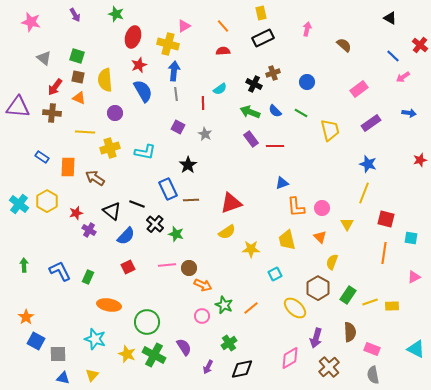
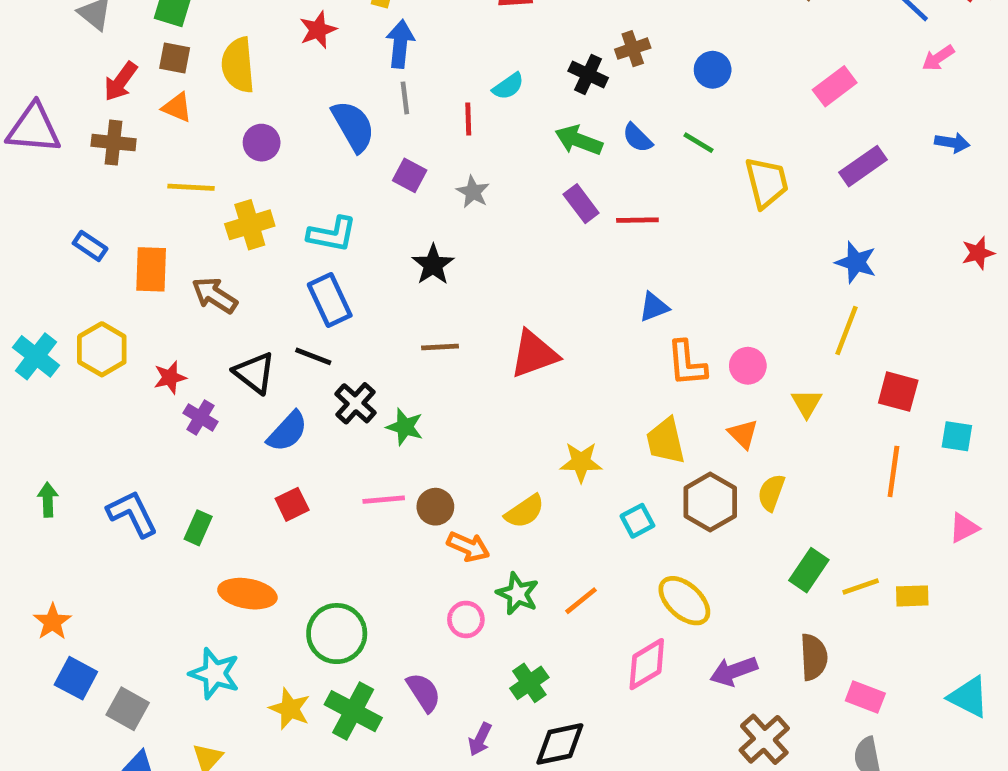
blue semicircle: (143, 91) -> (353, 126), moved
blue rectangle: (168, 189) -> (330, 300), moved
yellow semicircle: (227, 232) -> (525, 511), moved
brown hexagon: (318, 288) -> (710, 502), moved
purple arrow: (316, 338) -> (734, 671), turned 54
gray square: (58, 354) -> (128, 709), turned 30
pink diamond: (290, 358) -> (647, 664), moved

